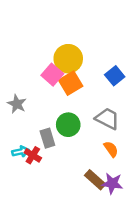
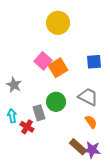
yellow circle: (68, 59) -> (58, 23), moved
blue square: (115, 76) -> (94, 62), turned 35
cyan arrow: (21, 152) -> (12, 116), moved, turned -88

